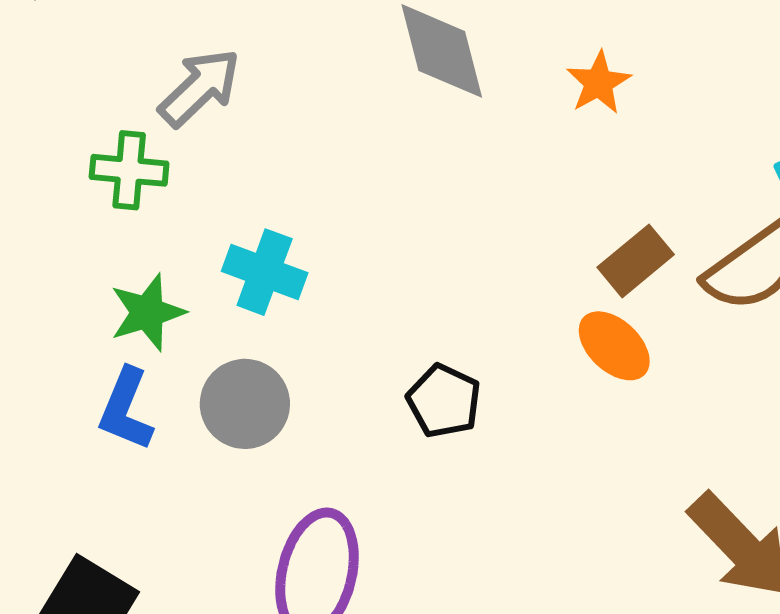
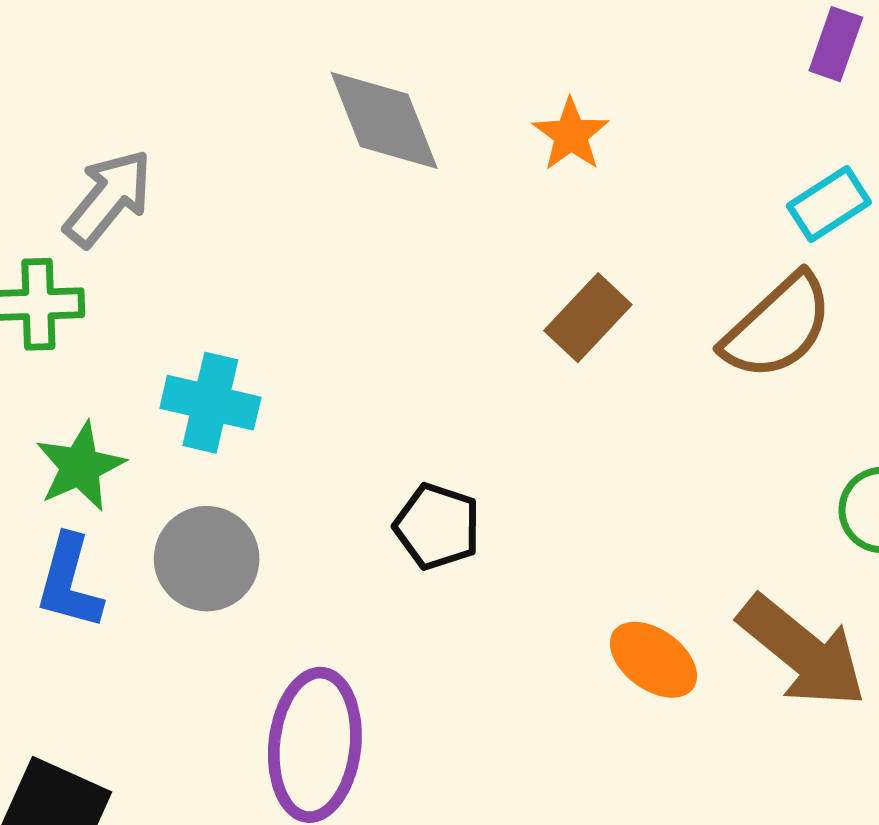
brown rectangle: (636, 261) -> (588, 318), moved
orange ellipse: (614, 346) -> (653, 660), moved

